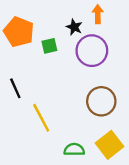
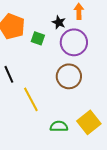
green square: (49, 46) -> (38, 38), turned 32
brown circle: (101, 101) -> (69, 76), moved

